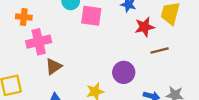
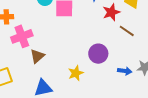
brown line: (160, 51) -> (127, 31), turned 56

